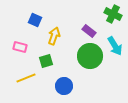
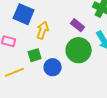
blue square: (35, 20) -> (24, 14), size x1.5
blue circle: (64, 86) -> (53, 67), moved

